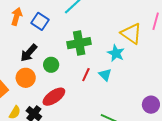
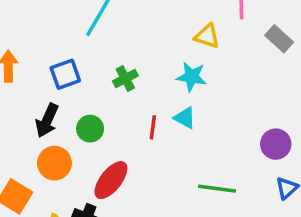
blue square: (40, 21) -> (65, 74), moved, turned -36
yellow triangle: (131, 33) -> (207, 36), size x0.7
green cross: (79, 43) -> (125, 78), size x0.6

